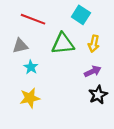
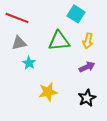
red line: (33, 19) -> (17, 18), moved
black star: (98, 95) -> (87, 98), moved
yellow star: (30, 98) -> (48, 92), moved

